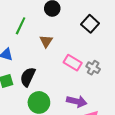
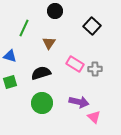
gray cross: (93, 68) -> (95, 69), turned -32
black semicircle: (28, 77) -> (41, 73), moved, turned 48

